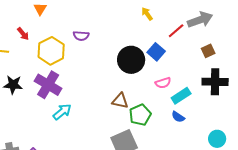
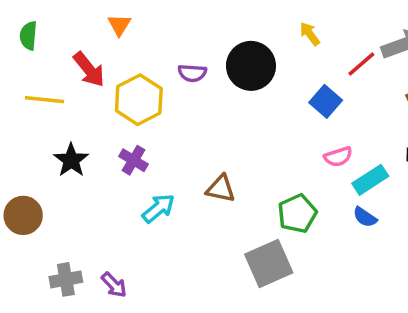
red arrow: (23, 34) -> (89, 69), size x1.5
black circle: (131, 60) -> (251, 66), moved
black star: (13, 85) -> (71, 160), turned 30
purple cross: (48, 85) -> (133, 160), size x0.6
brown triangle: (120, 101) -> (221, 189), moved

